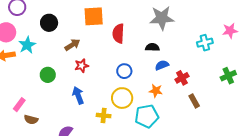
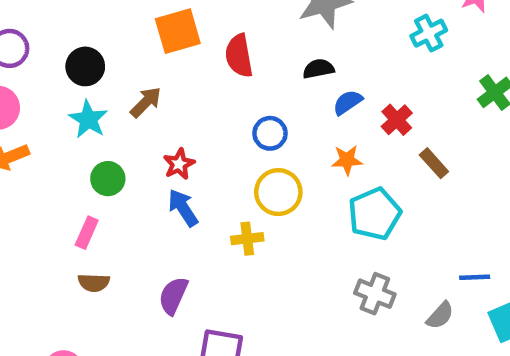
cyan star: (27, 45) -> (88, 119), moved
red star: (82, 66) -> (179, 164), moved
pink rectangle: (19, 105) -> (87, 233), moved
cyan pentagon: (147, 116) -> (375, 214), moved

